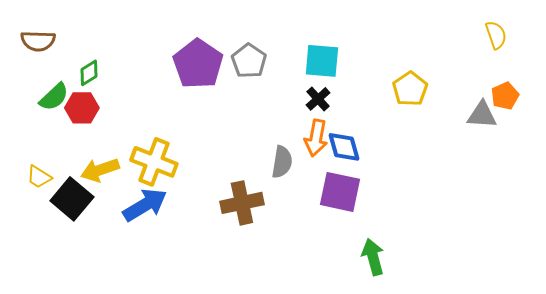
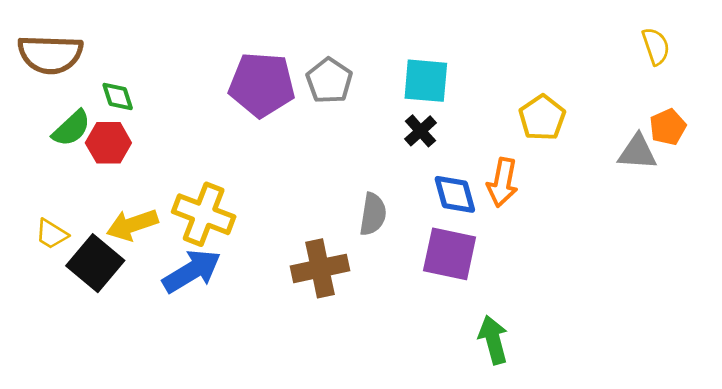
brown semicircle: (38, 41) -> (50, 54), size x1.4
purple pentagon: (198, 64) -> (262, 85), turned -30
green diamond: (89, 73) -> (118, 97), turned -76
orange arrow: (316, 138) -> (502, 182), moved

